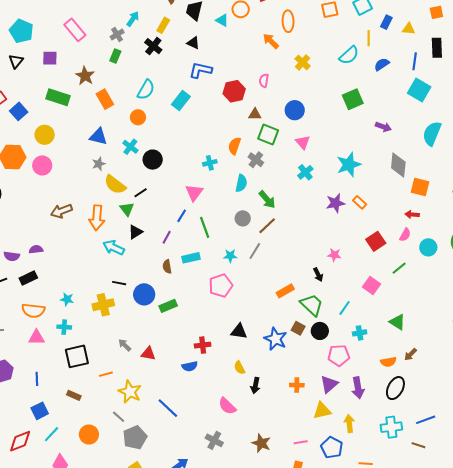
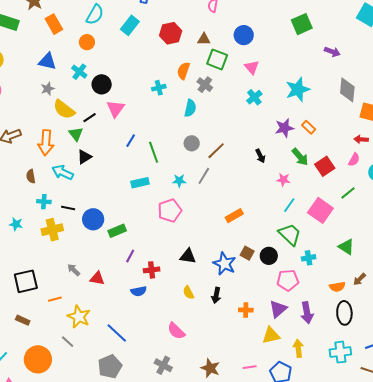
red hexagon: (234, 91) -> (171, 33), moved
pink triangle: (194, 193) -> (115, 109), moved
green arrow: (267, 199) -> (300, 157), moved
purple line: (167, 237) -> (130, 256), moved
brown semicircle: (167, 267) -> (31, 176), moved
black arrow: (318, 275) -> (260, 156), moved
pink square: (371, 286) -> (320, 210), size x1.4
green trapezoid: (312, 305) -> (290, 234), moved
cyan line: (345, 308) -> (289, 205), moved
cyan cross: (64, 327) -> (44, 202), moved
black arrow: (255, 385) -> (216, 295), moved
black ellipse: (395, 388) -> (344, 313), turned -30
orange circle: (89, 435) -> (38, 359), size x1.4
gray pentagon: (135, 438) -> (110, 366), moved

